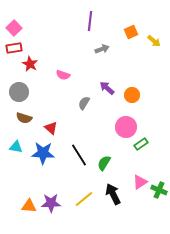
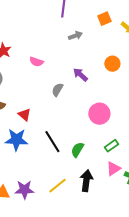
orange circle: (132, 95) -> (112, 64), moved
green rectangle: (141, 144) -> (111, 146), moved
black arrow: (113, 194) -> (86, 181), turned 35

